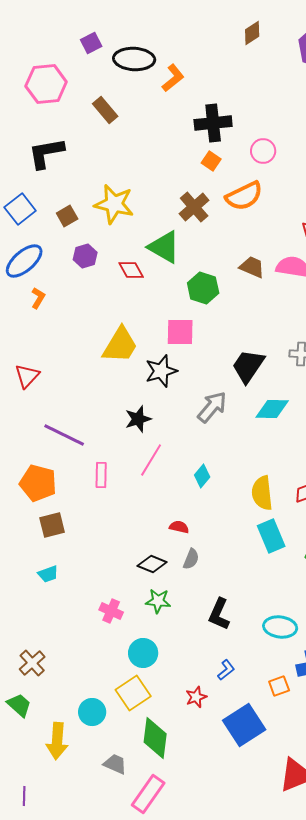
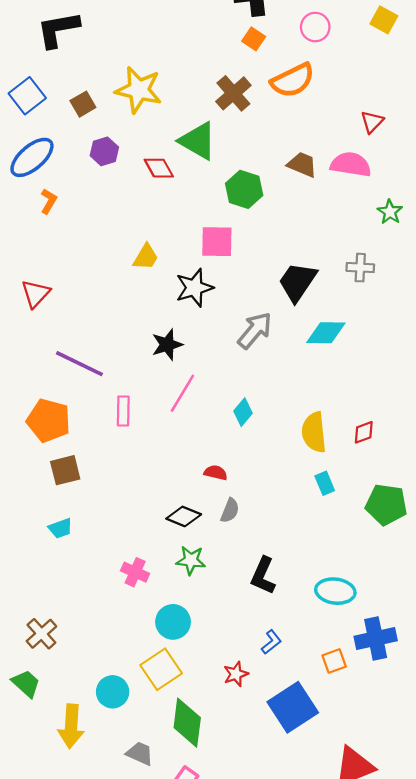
yellow trapezoid: (120, 345) -> (146, 257), size x0.6
cyan rectangle: (271, 536) -> (325, 483), size x0.6

